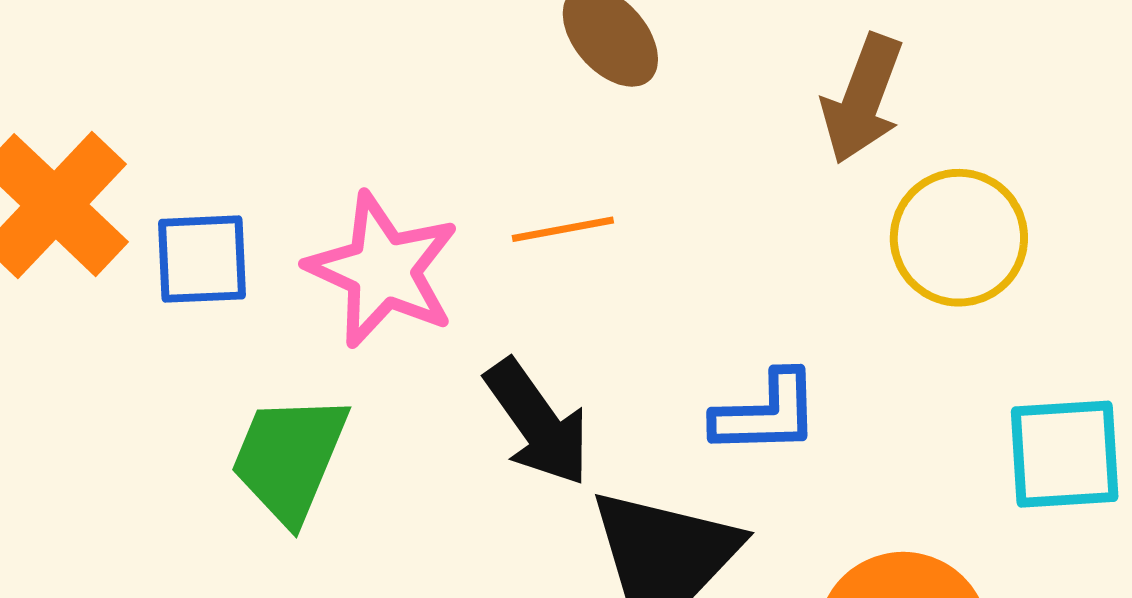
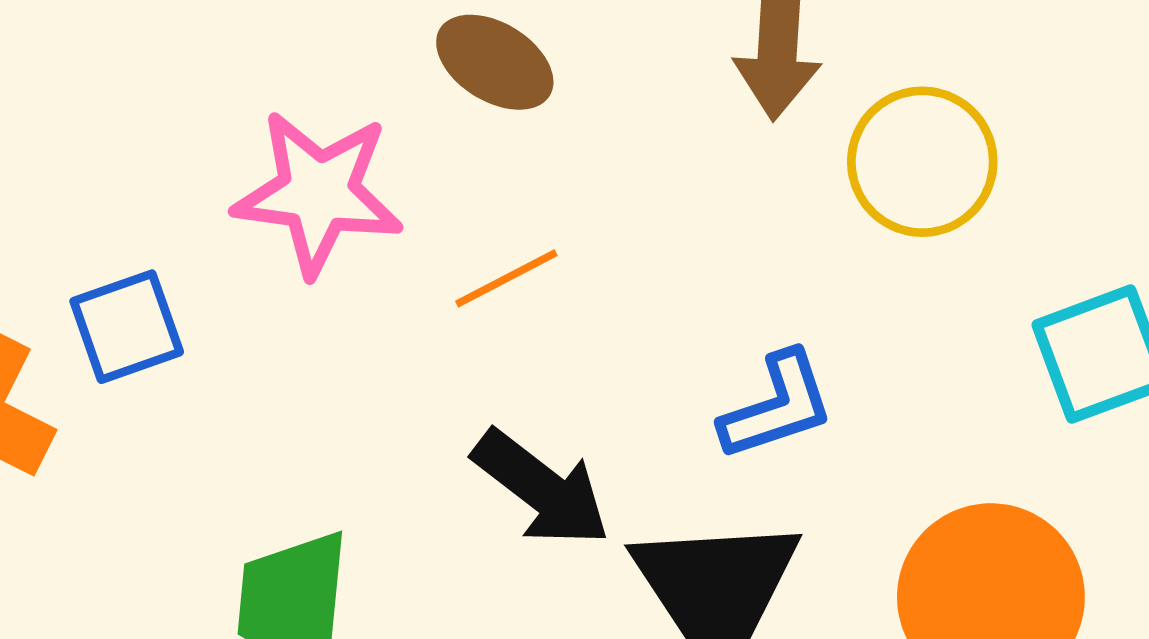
blue square: (202, 259) -> (127, 327), moved
pink star: (383, 270) -> (318, 193), moved

